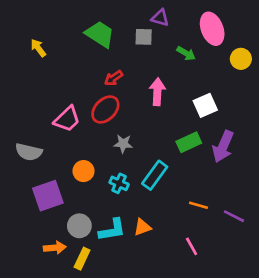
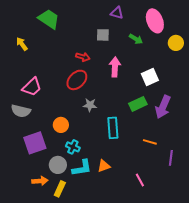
green trapezoid: (100, 34) -> (49, 19), moved
gray square: (144, 37) -> (103, 35), moved
yellow arrow: (38, 48) -> (22, 44), moved
red arrow: (114, 78) -> (83, 57), turned -128
pink trapezoid: (67, 119) -> (32, 87), moved
cyan rectangle: (155, 175) -> (113, 128), turned -40
cyan cross: (119, 183) -> (73, 147), moved
orange line: (198, 205) -> (150, 142), moved
purple line: (234, 216) -> (171, 158), turned 70

